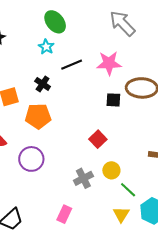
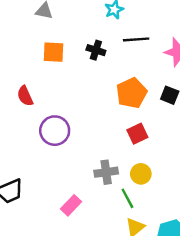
black cross: (43, 84) -> (96, 50), turned -35
orange pentagon: (38, 116) -> (132, 93), moved, turned 30
green line: (128, 190) -> (127, 198), moved

